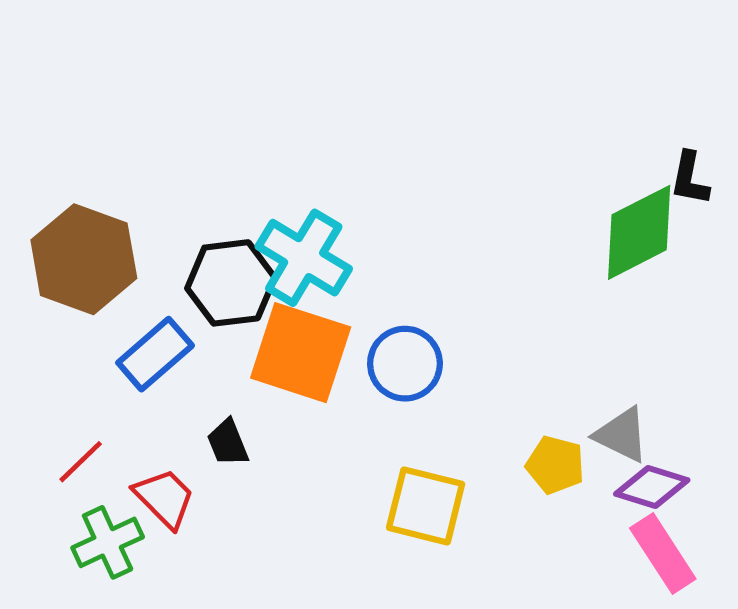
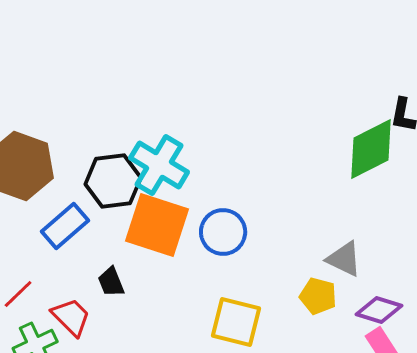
gray triangle: (622, 435) -> (344, 259), moved

